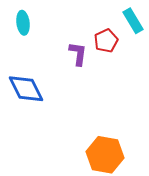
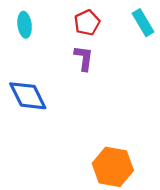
red pentagon: (106, 41) -> (87, 23), moved

